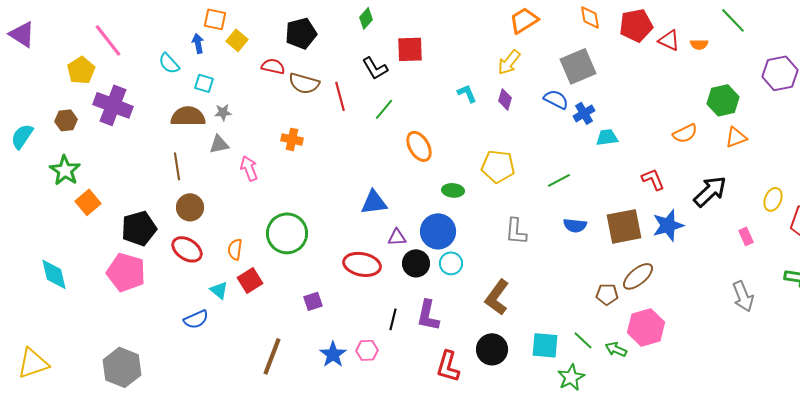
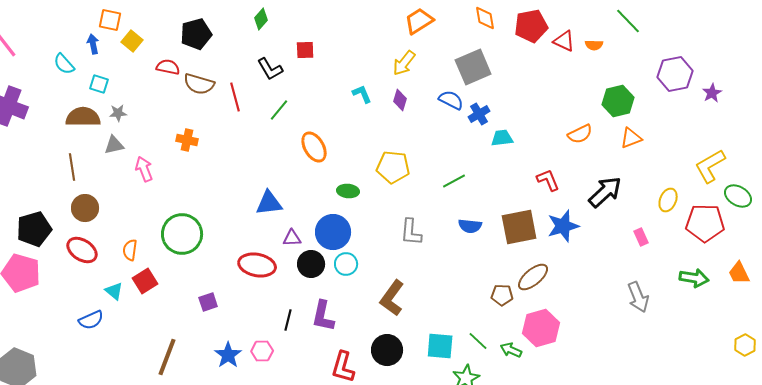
red square: (410, 49) -> (305, 50), size x0.7

